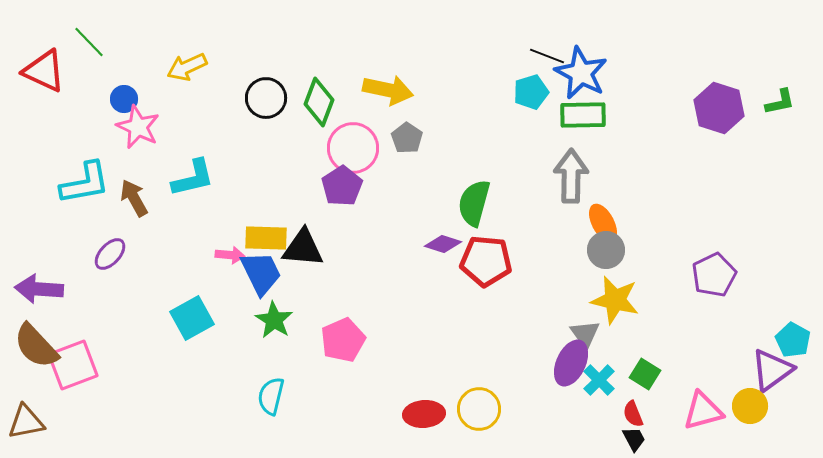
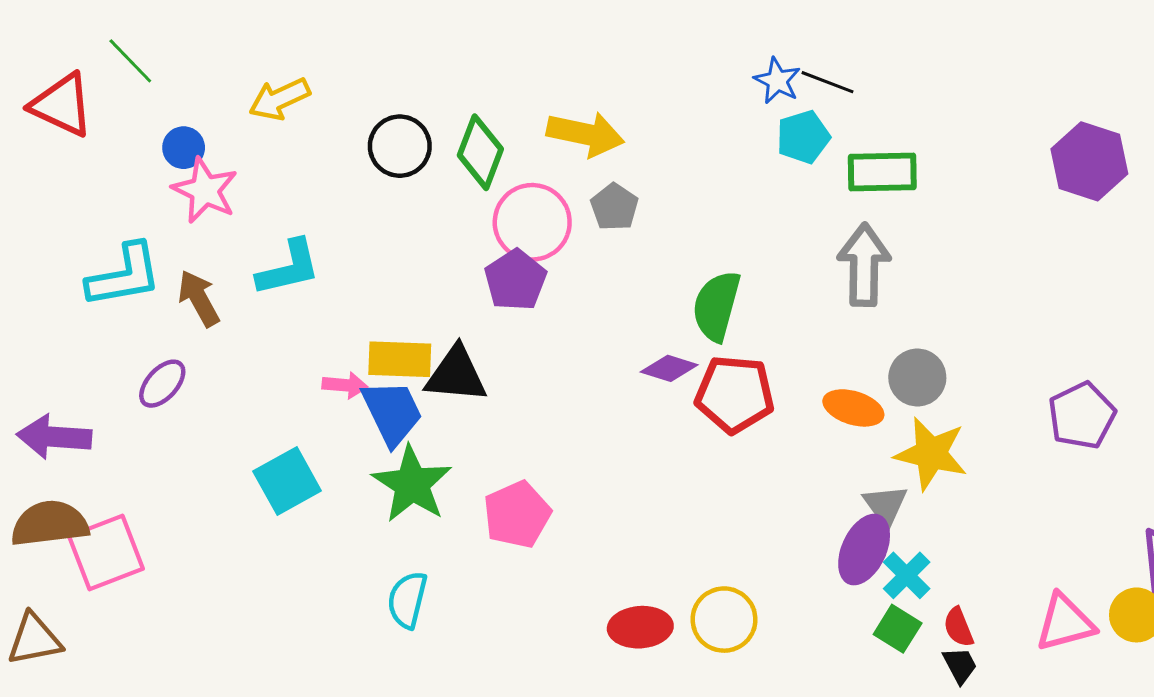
blue star: (581, 73) -> (777, 81), moved, size x0.6
orange ellipse: (603, 223) -> (853, 408), moved, turned -45
green star: (274, 320) -> (412, 484), size x1.4
brown semicircle: (36, 346) -> (50, 524), turned 126
green square: (645, 374) -> (898, 629), moved

